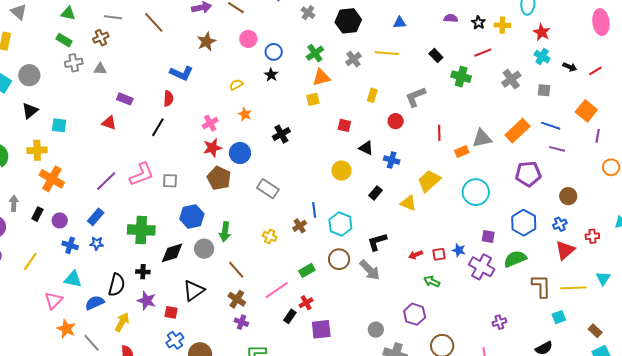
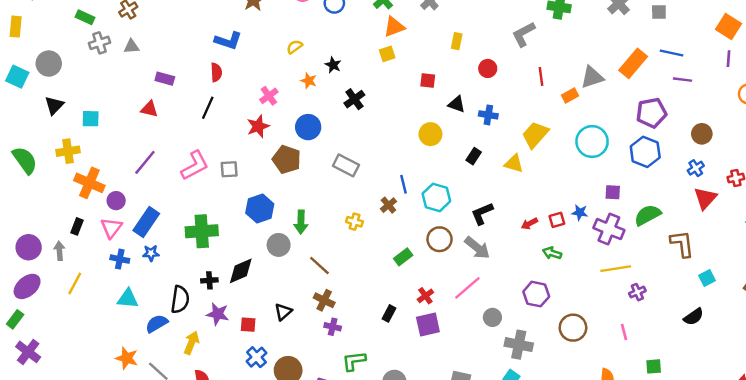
black star: (271, 75) -> (333, 65), moved
gray L-shape: (415, 97) -> (524, 34), moved
orange square: (586, 111) -> (729, 27), moved
red star: (212, 148) -> (258, 126), moved
purple line: (106, 181) -> (145, 162), moved
gray arrow: (14, 203) -> (59, 251), moved
blue rectangle: (96, 217) -> (146, 222), size x1.4
purple circle: (60, 220) -> (116, 201), moved
blue hexagon: (524, 223) -> (645, 152), moved
black diamond: (172, 253) -> (241, 271), moved
yellow line: (573, 288) -> (616, 269), moved
pink line: (277, 290) -> (467, 288), moved
black triangle: (194, 291) -> (283, 312), moved, size x0.7
pink triangle: (54, 300) -> (111, 228), moved
red cross: (306, 303) -> (425, 296), moved

